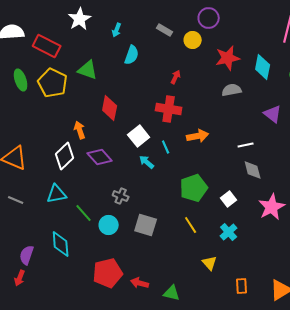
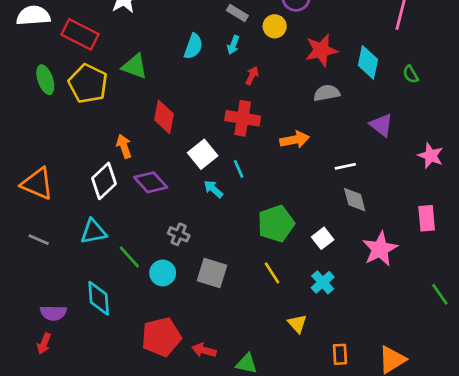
cyan arrow: (117, 30) -> (233, 45), moved
orange arrow: (198, 136) -> (295, 140), moved
purple semicircle: (27, 255) -> (53, 313), turned -108

